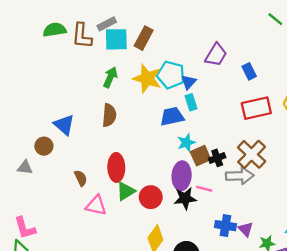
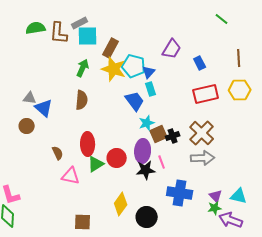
brown rectangle: (144, 38) -> (111, 48), moved
blue trapezoid: (172, 116) -> (135, 101), turned 65
gray triangle: (25, 167) -> (30, 98), moved
gray arrow: (240, 176) -> (203, 158), moved
pink line: (204, 189) -> (162, 162), turned 56
red circle: (151, 197) -> (117, 158), moved
blue cross: (225, 226) -> (180, 193), size x1.4
purple triangle: (246, 229) -> (216, 196), moved

